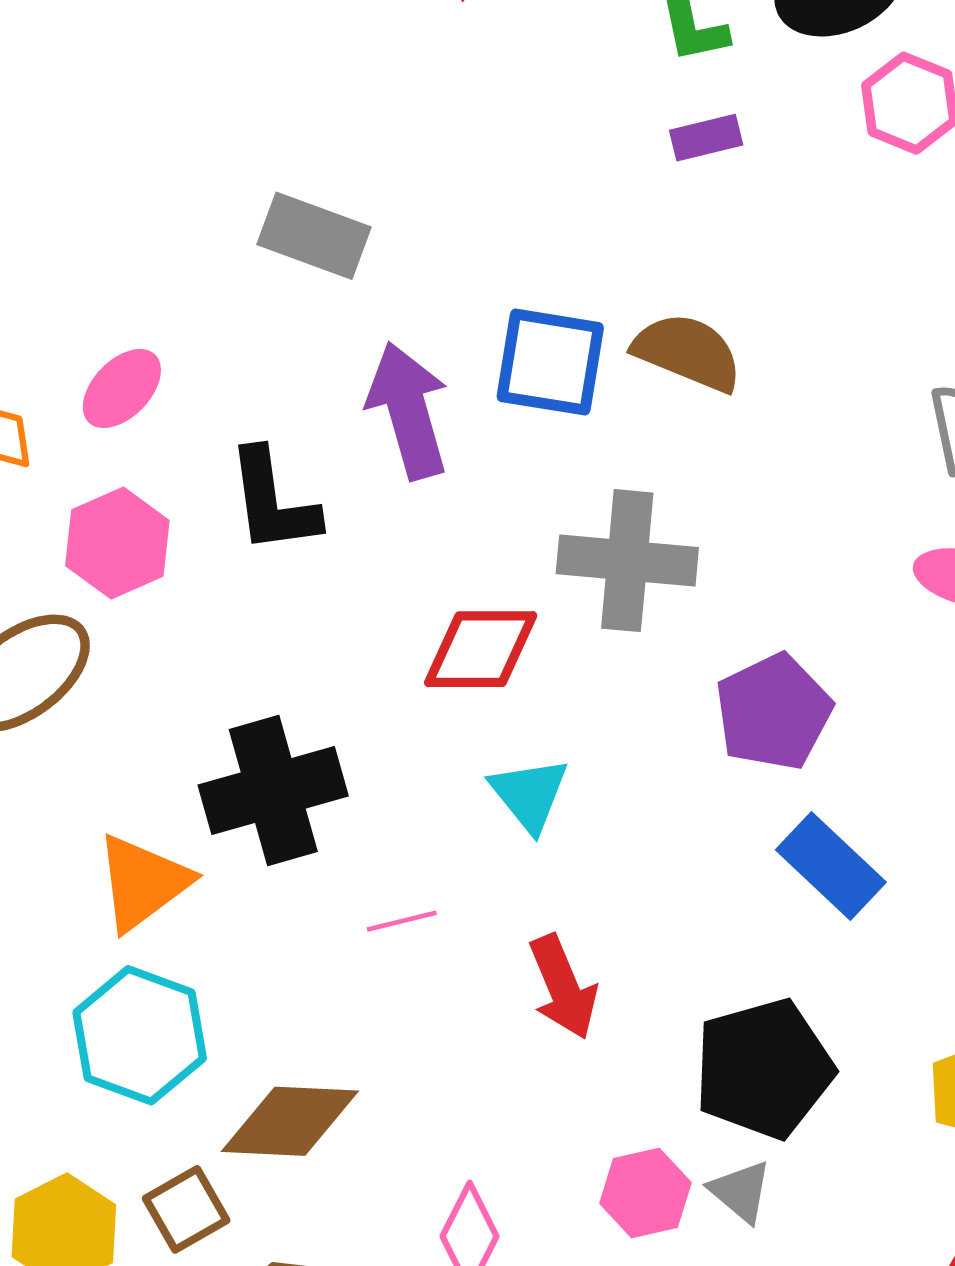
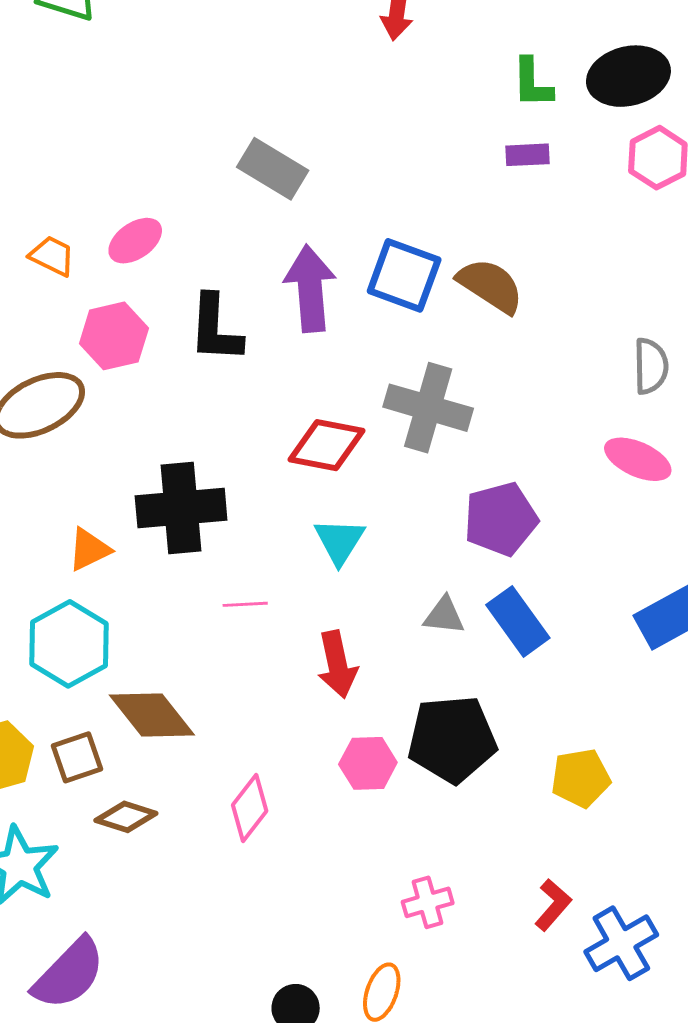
orange triangle: (143, 882) -> (89, 549), size x0.7
brown diamond: (290, 1121) -> (152, 715), turned 38
gray triangle: (741, 1191) -> (444, 616), moved, turned -45
pink hexagon: (645, 1193) -> (368, 763), moved

